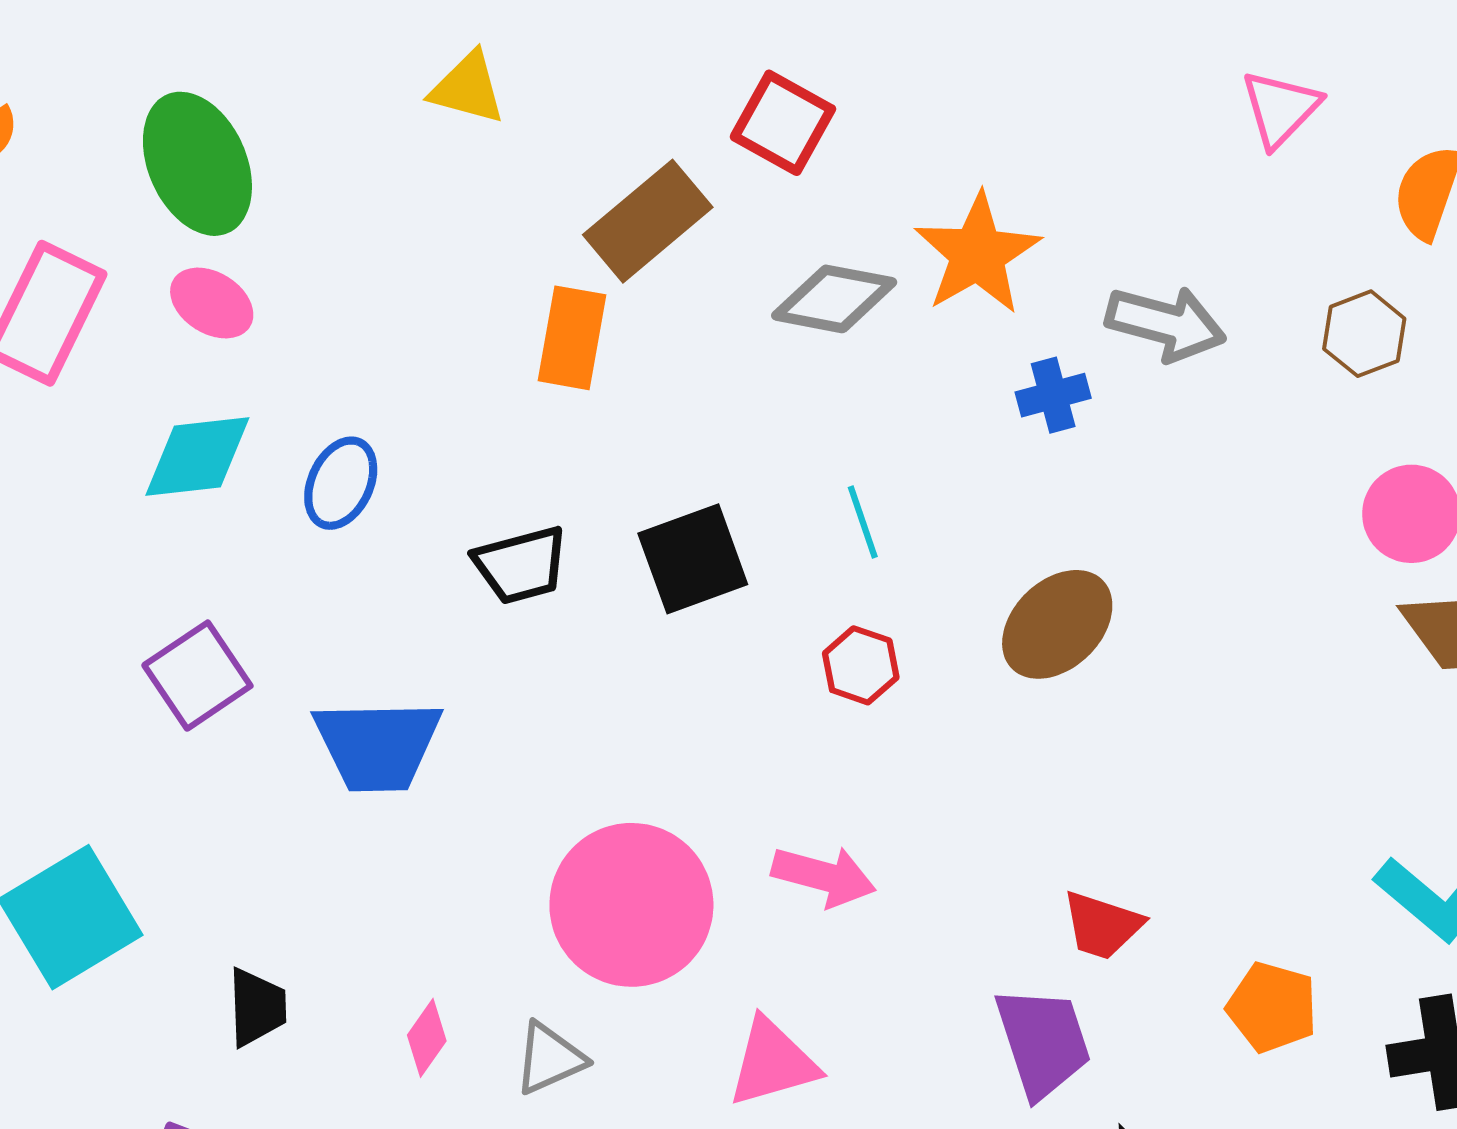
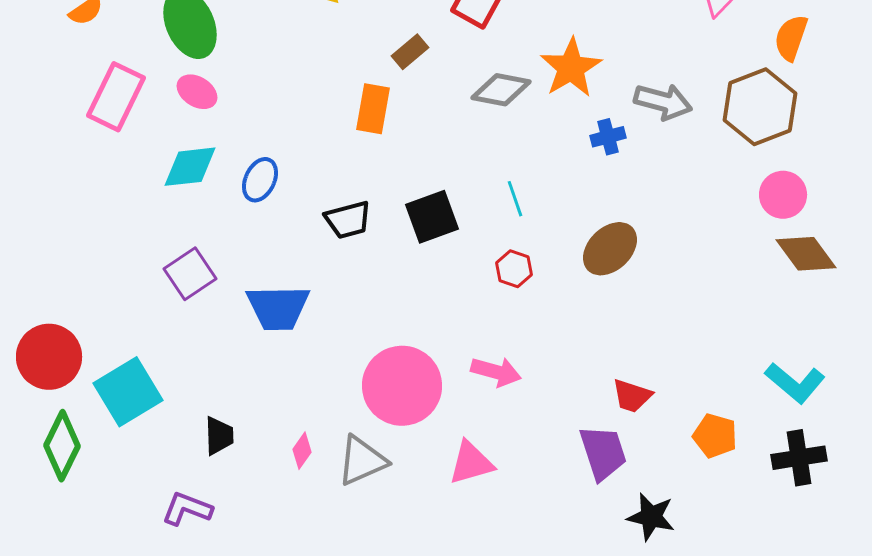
brown rectangle: (648, 221) -> (410, 52), size x0.6
brown hexagon: (1364, 334) -> (760, 107), size x1.8
gray triangle: (550, 1058) -> (362, 461), size x1.4

